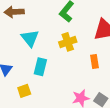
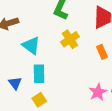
cyan rectangle: (40, 67) -> (39, 74), moved

